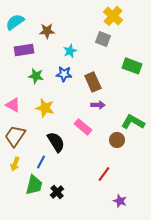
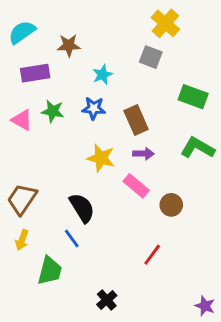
pink triangle: (13, 105) -> (22, 120), moved
yellow star: (45, 108) -> (101, 158), moved
green L-shape: (133, 122) -> (198, 148), moved
pink rectangle: (83, 127) -> (136, 186), moved
blue line: (41, 162) -> (72, 239), moved, turned -64
black cross: (57, 192) -> (107, 300), moved
purple star: (120, 201) -> (205, 306), moved

